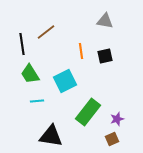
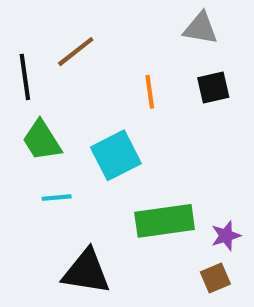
black square: (105, 56) -> (213, 88), moved
green rectangle: (88, 112) -> (165, 221), turned 44

